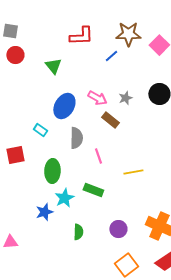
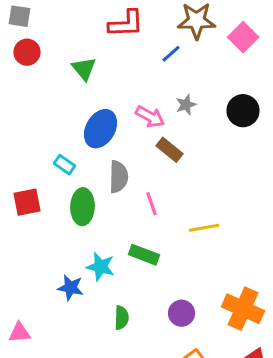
gray star: (125, 98) -> (186, 105), moved
green ellipse: (52, 171) -> (82, 207), moved
cyan star: (64, 198) -> (100, 267), turned -30
blue star: (44, 212) -> (70, 288), turned 30

